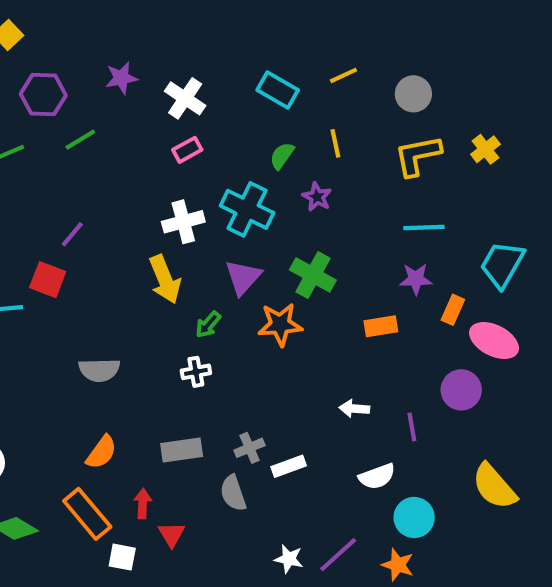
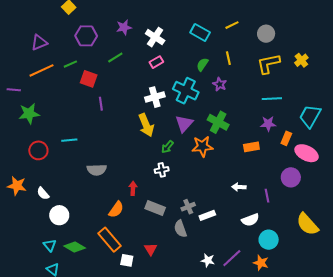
green line: (80, 140) -> (115, 58), moved
purple line: (72, 234) -> (101, 104), turned -48
red square: (48, 280) -> (89, 79), moved
gray semicircle: (99, 370) -> (97, 170), moved
gray rectangle: (182, 450) -> (155, 208), turned 30
red arrow: (143, 504) -> (133, 188), moved

